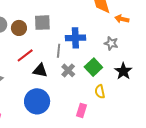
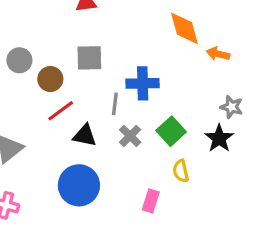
brown circle: (19, 28) -> (50, 79), moved
gray star: (111, 43) -> (232, 107), moved

